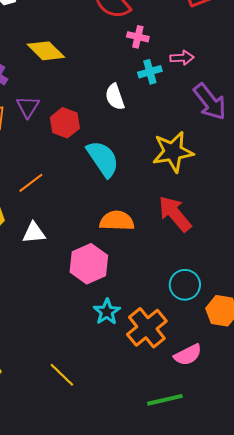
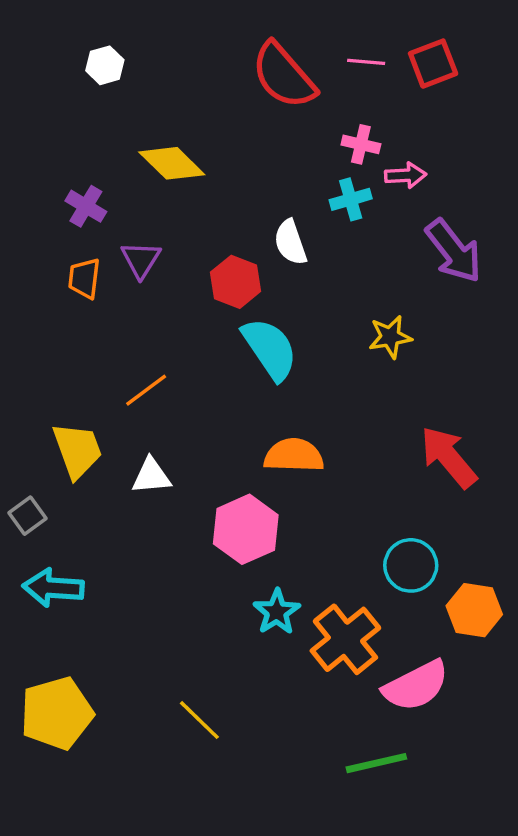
pink cross: (138, 37) -> (361, 144), moved
red hexagon: (65, 123) -> (235, 282), moved
yellow star: (173, 152) -> (390, 337), size x0.6
red arrow: (175, 214) -> (449, 457), moved
pink semicircle: (188, 355) -> (416, 686), size x1.4

